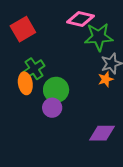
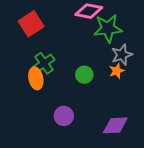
green circle: (56, 90) -> (84, 75), moved, size x0.7
purple circle: (52, 108) -> (64, 116), moved

